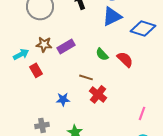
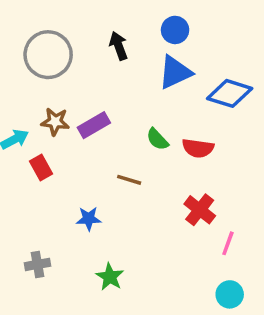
red semicircle: (125, 59) -> (198, 148), turned 144
red cross: (98, 94) -> (200, 210), moved
gray cross: (42, 125) -> (38, 264), moved

